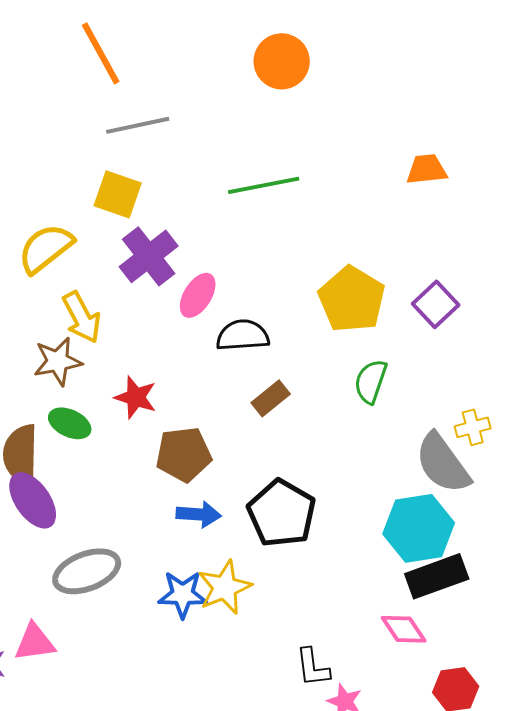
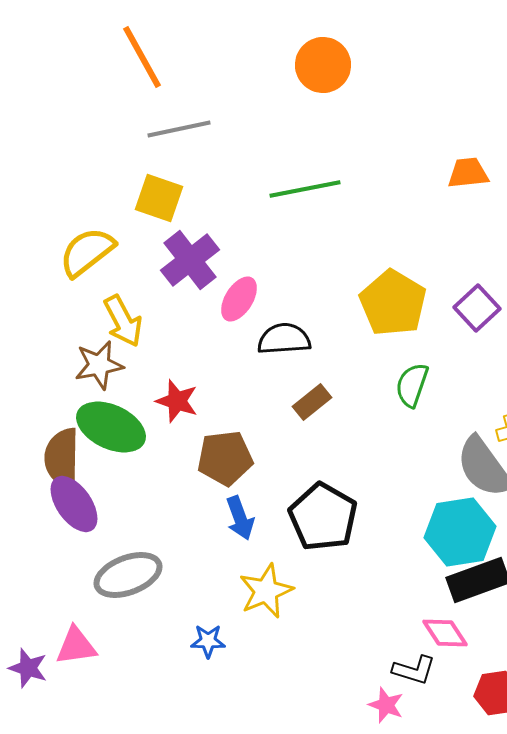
green ellipse: (70, 423) -> (111, 427), size x1.6
blue arrow: (199, 514) -> (240, 518), turned 66
blue star: (183, 594) -> (208, 641), moved, size x0.7
black L-shape: (313, 667) -> (414, 670), moved, turned -66

